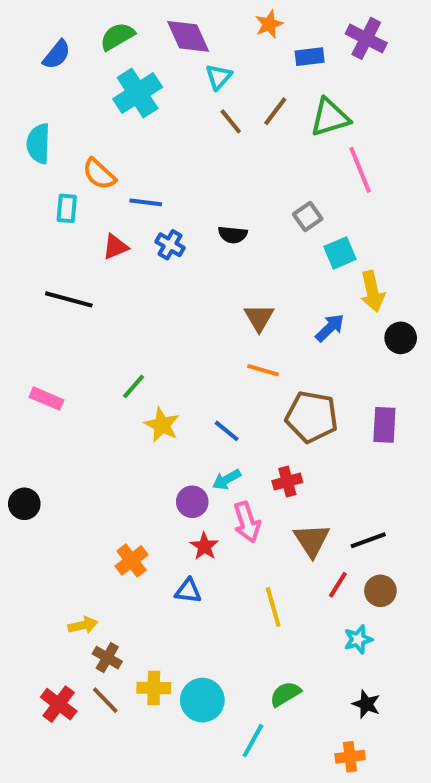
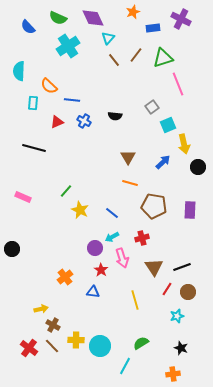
green semicircle: (117, 36) -> (58, 18), turned -126
blue semicircle: (57, 55) -> (28, 27), turned 98

